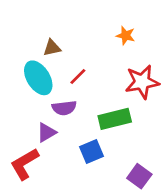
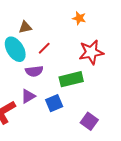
purple triangle: (46, 132) -> (28, 96), moved

